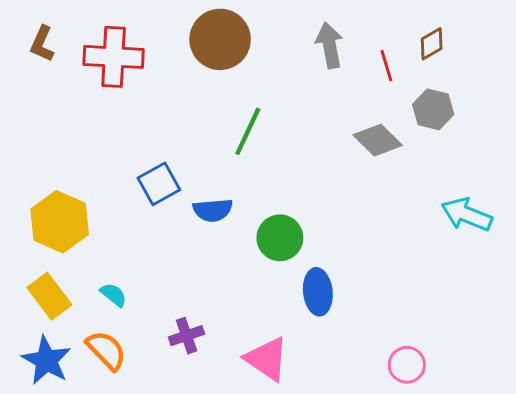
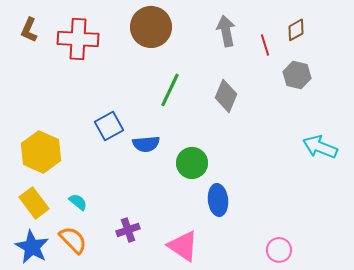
gray diamond: (378, 140) -> (226, 96), moved, turned 68

